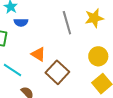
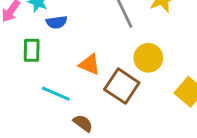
yellow circle: (98, 56) -> (148, 58), moved

